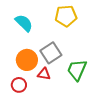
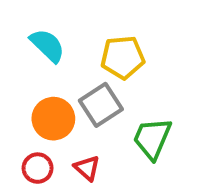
yellow pentagon: (66, 16) -> (123, 57), moved
red triangle: (44, 74) -> (87, 168), moved, turned 32

